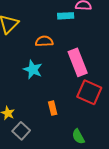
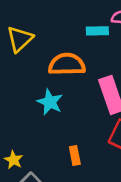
orange semicircle: (44, 41) -> (67, 64), size x1.5

